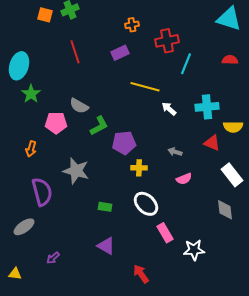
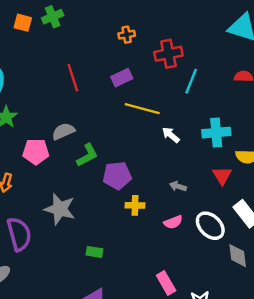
red line: (75, 52) -> (73, 78), moved
purple rectangle: (120, 53) -> (122, 78), moved
gray semicircle: (79, 106) -> (63, 131), turned 126
red triangle: (212, 143) -> (222, 176), turned 36
pink semicircle: (184, 179) -> (173, 222), moved
white ellipse: (146, 204) -> (210, 226), moved

